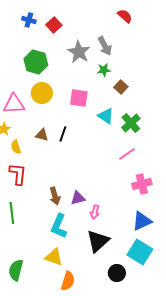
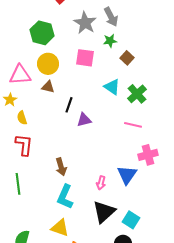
pink square: (79, 98) -> (85, 58), moved
brown triangle: (42, 135) -> (48, 87), moved
pink line: (127, 154) -> (133, 125), turned 48
purple triangle: (78, 198) -> (84, 120), moved
blue triangle: (142, 221) -> (127, 175), moved, turned -30
cyan square: (140, 252) -> (131, 220), moved, size x0.7

